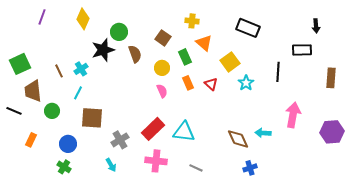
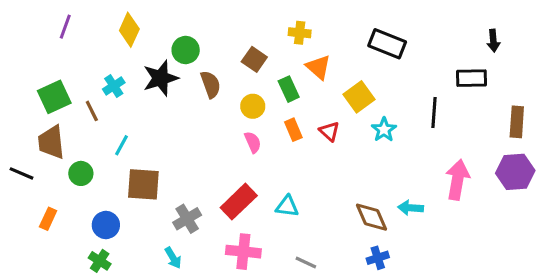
green square: (20, 64) -> (54, 97), moved
cyan cross: (81, 69) -> (114, 86), moved
cyan triangle: (184, 132) -> (287, 206), size x0.7
purple hexagon: (332, 132) -> (515, 172), moved
blue cross: (250, 168) -> (378, 258), moved

